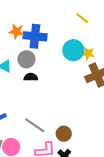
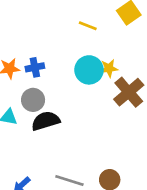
blue cross: (35, 36) -> (35, 67), size x0.6
black semicircle: (31, 77) -> (46, 121), size x1.5

